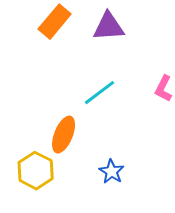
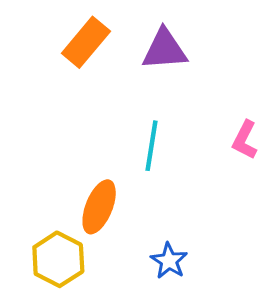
cyan line: (100, 93) -> (152, 146), turned -44

